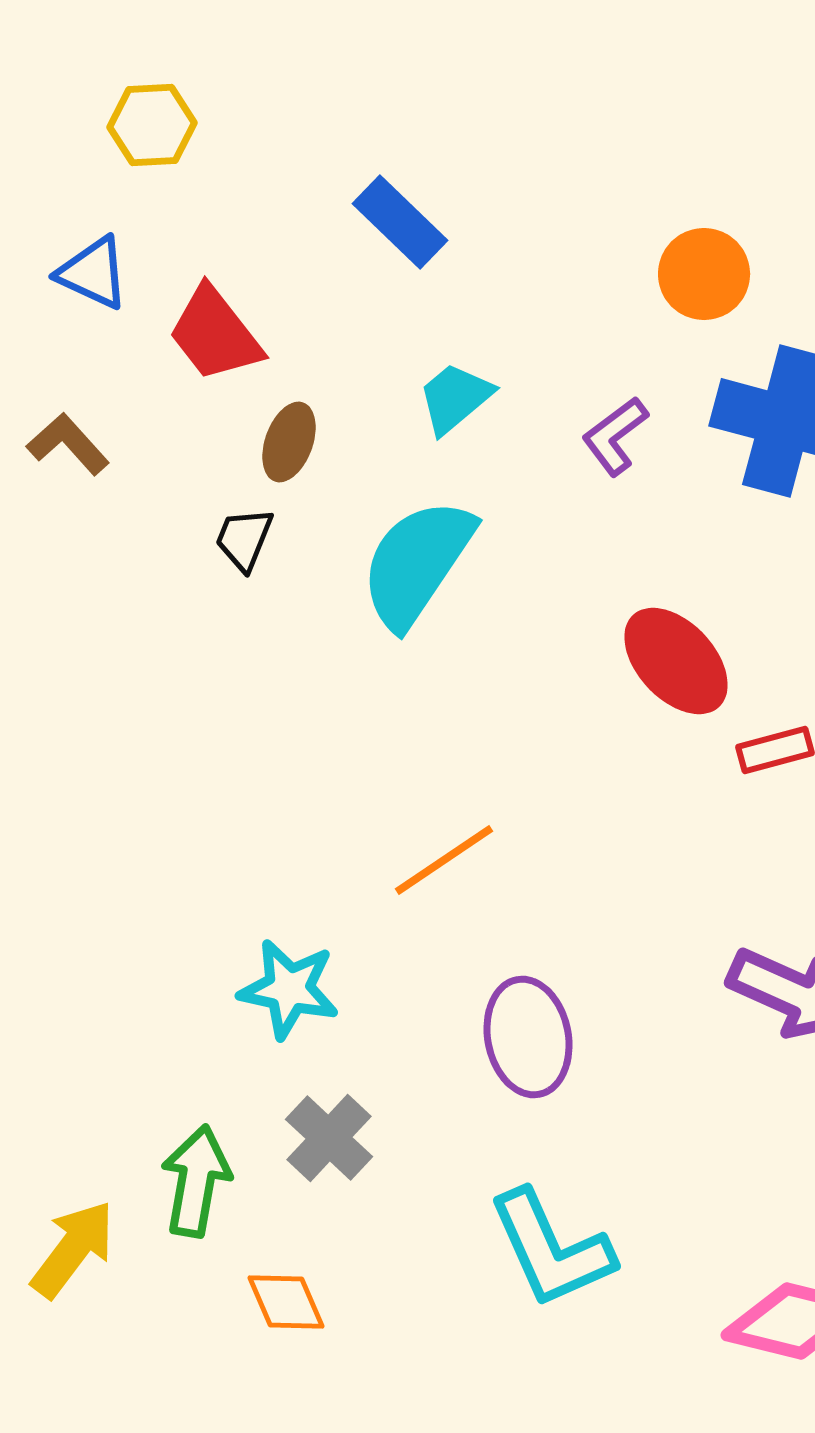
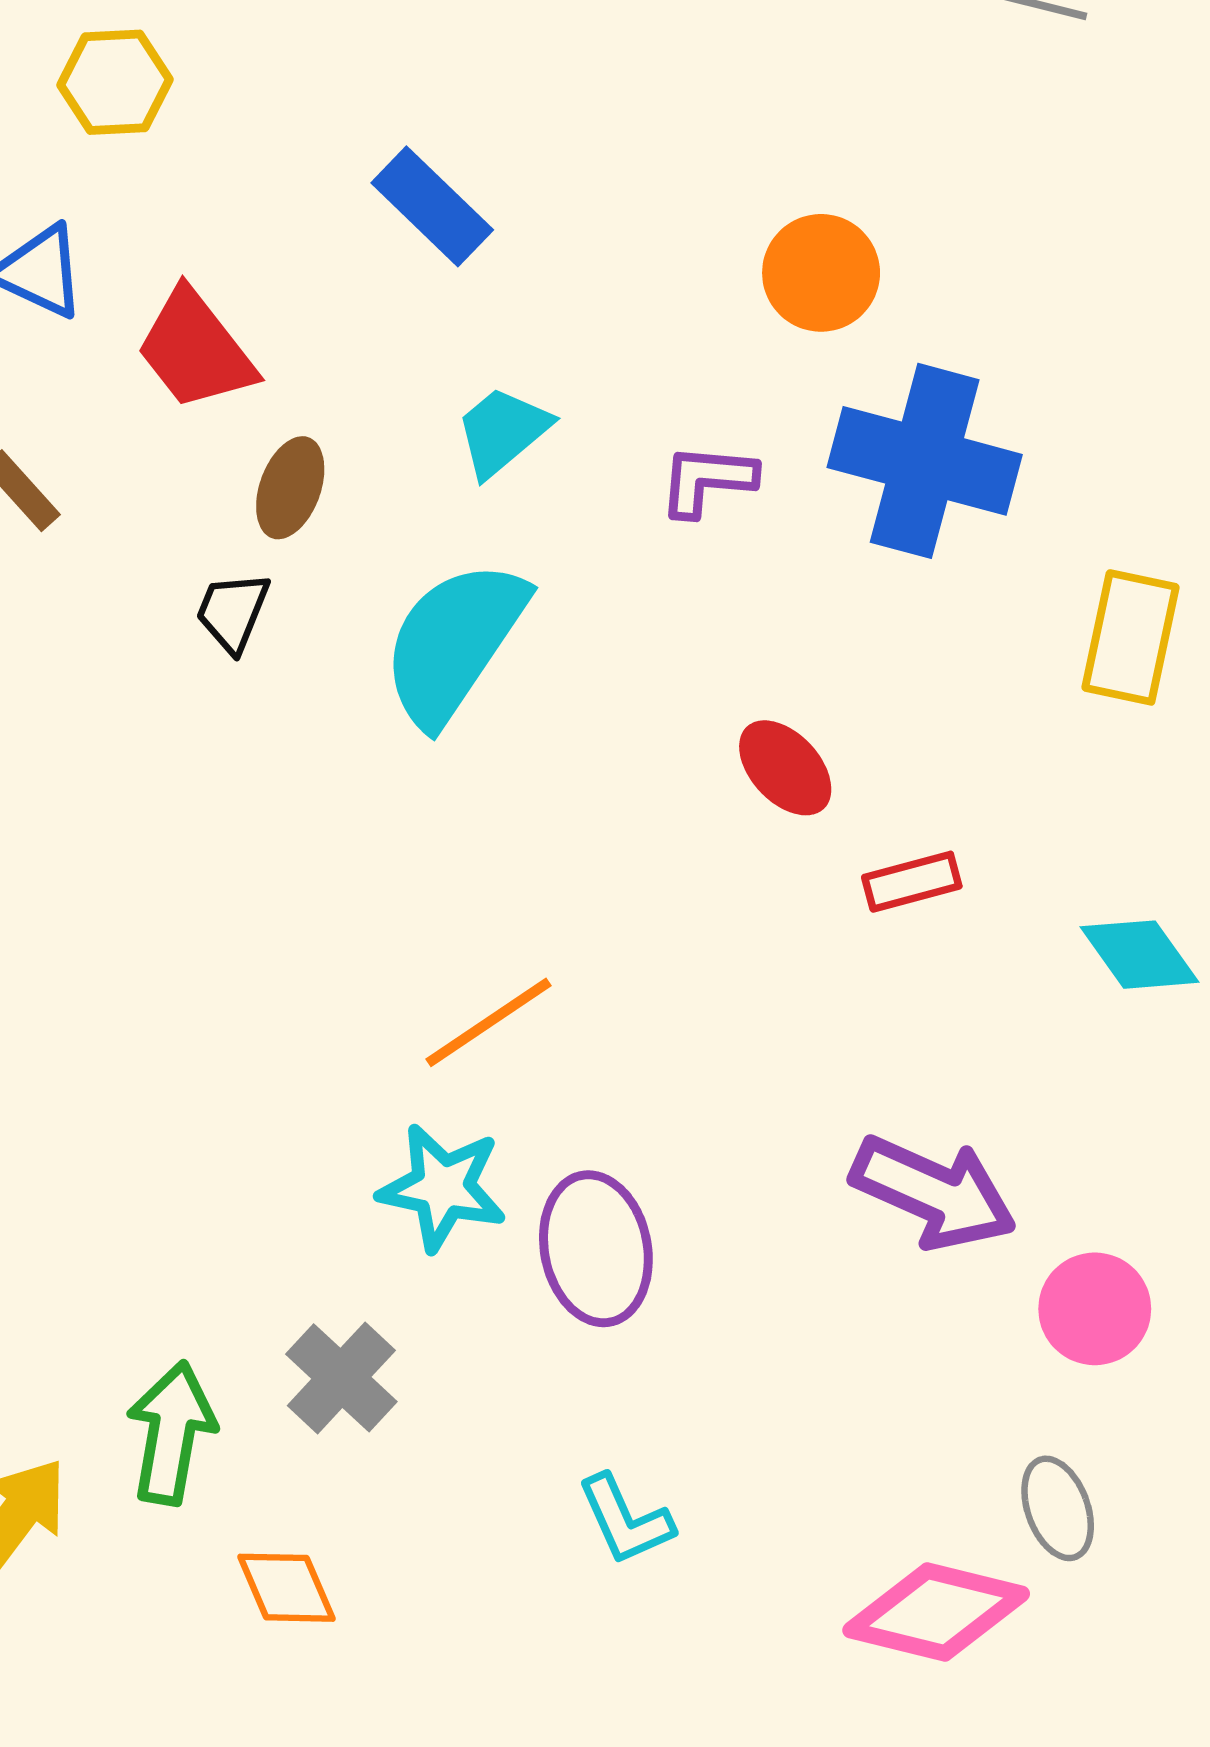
purple L-shape: (615, 436) -> (707, 480), turned 42
red ellipse: (676, 661) -> (785, 768), size x0.7
cyan star: (289, 989) -> (442, 1187), moved
cyan L-shape: (551, 1249) -> (625, 1520), size x0.6

